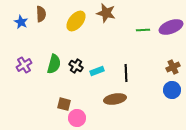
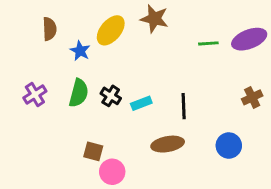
brown semicircle: (41, 14) -> (49, 29), moved
blue star: (21, 22) -> (80, 51), moved
blue circle: (172, 90) -> (229, 146), moved

